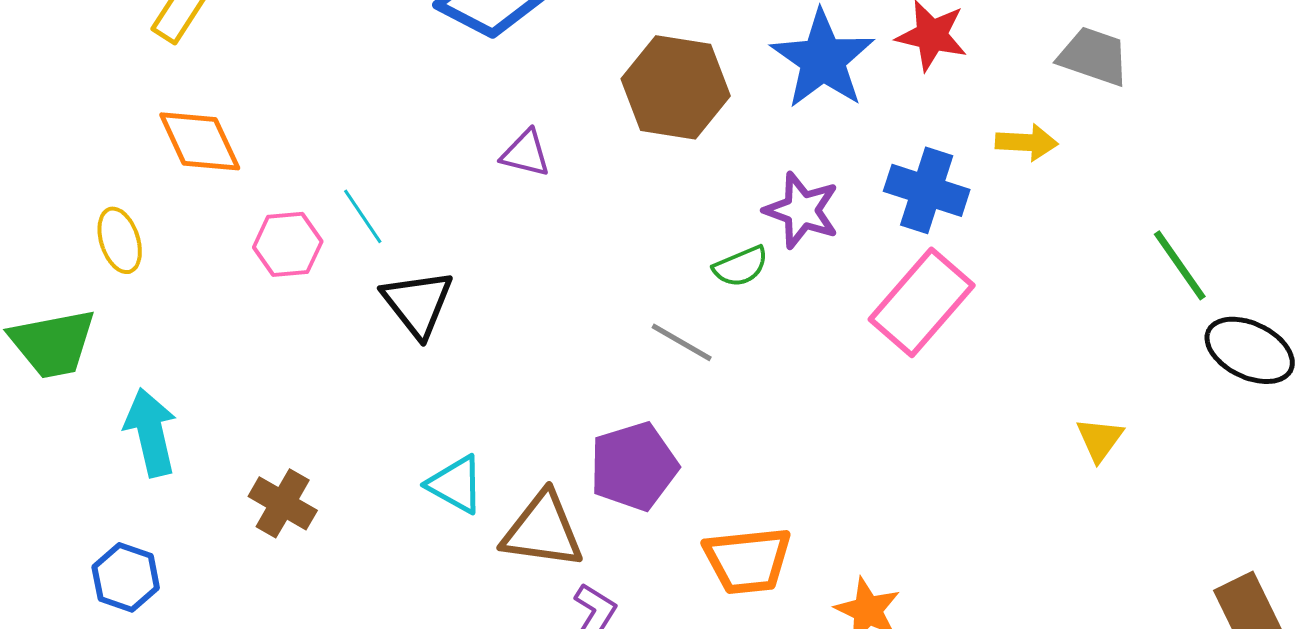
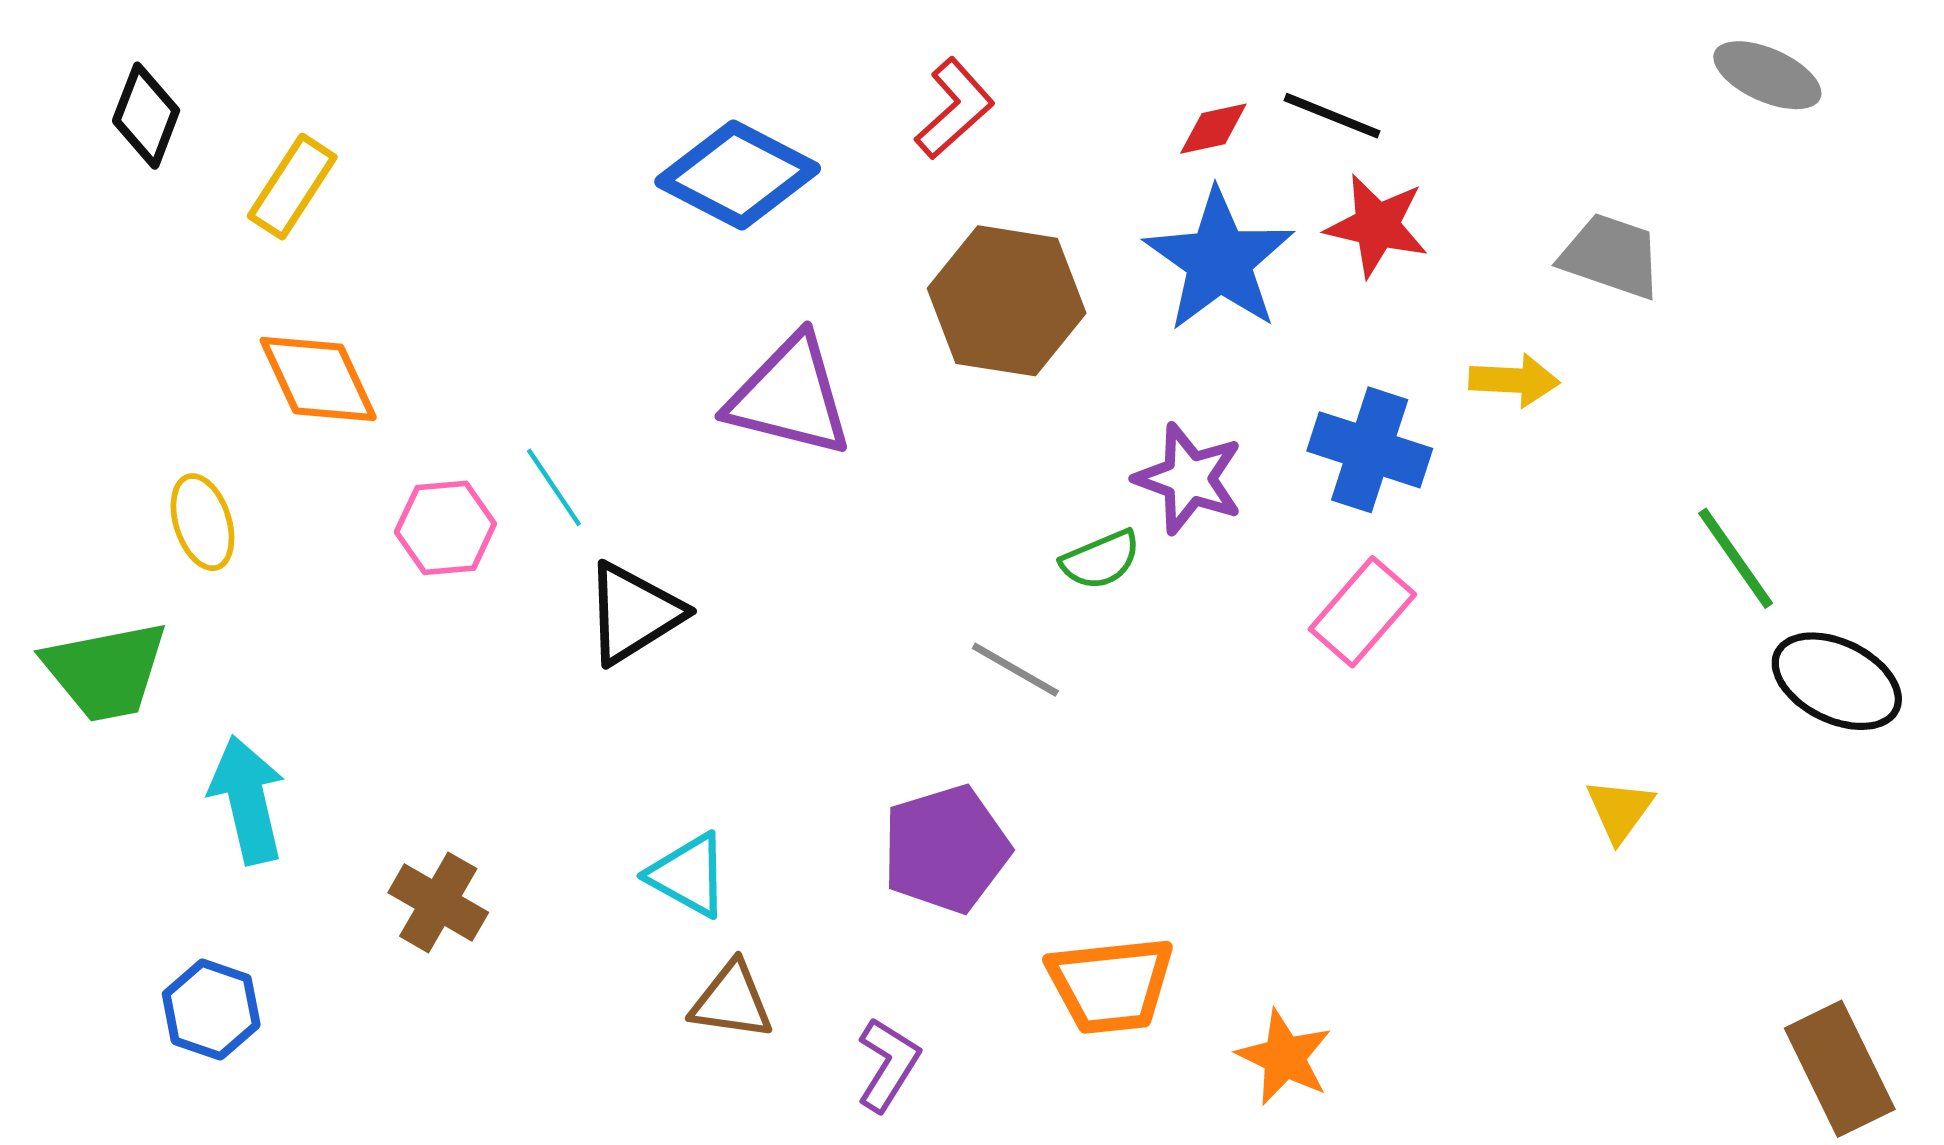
purple triangle: (526, 153) -> (790, 396), size x1.8
pink rectangle: (922, 302) -> (1362, 612), size x0.7
black triangle: (418, 303) -> (633, 613), turned 36
brown triangle: (543, 530) -> (732, 1001), moved, size x0.7

